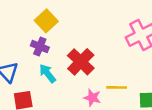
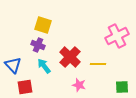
yellow square: (46, 21) -> (43, 25), turned -30
yellow line: (117, 87) -> (98, 64), moved

